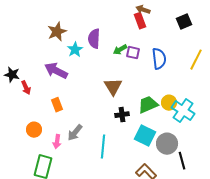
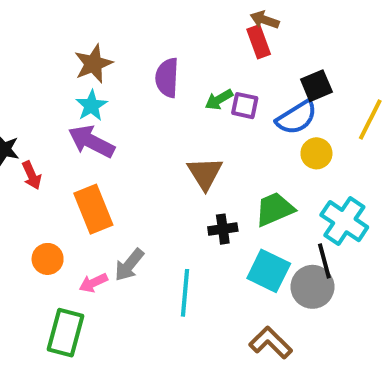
black square: (184, 22) -> (316, 86), moved
cyan star: (75, 50) -> (91, 106), moved
blue semicircle: (159, 59) -> (297, 118), turned 65
yellow circle: (169, 103) -> (316, 153), moved
orange rectangle: (57, 105) -> (93, 209), size x1.6
pink arrow: (57, 142) -> (93, 283), turned 56
black line: (182, 161) -> (324, 261), moved

